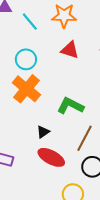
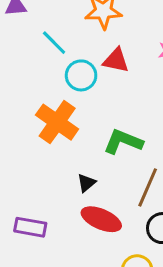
cyan line: (30, 22) -> (54, 43), moved
cyan circle: (26, 59) -> (81, 75), moved

